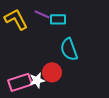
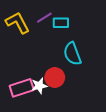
purple line: (42, 14) -> (44, 18), turned -56

